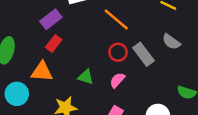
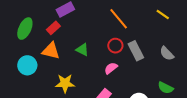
gray semicircle: (171, 42) -> (167, 54), moved
red rectangle: (54, 44) -> (53, 28), moved
green triangle: (86, 77) -> (82, 50), moved

